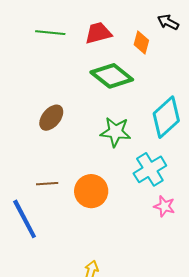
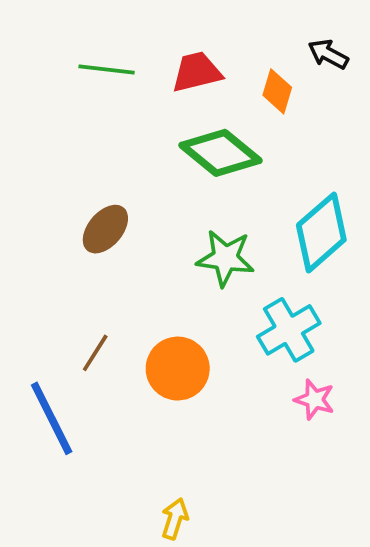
brown line: (47, 184) -> (95, 353), turned -55

